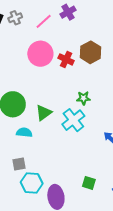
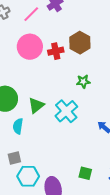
red cross: (66, 59) -> (56, 51), turned -35
green star: (83, 98) -> (83, 82), moved
cyan semicircle: (24, 132) -> (18, 126), turned -84

